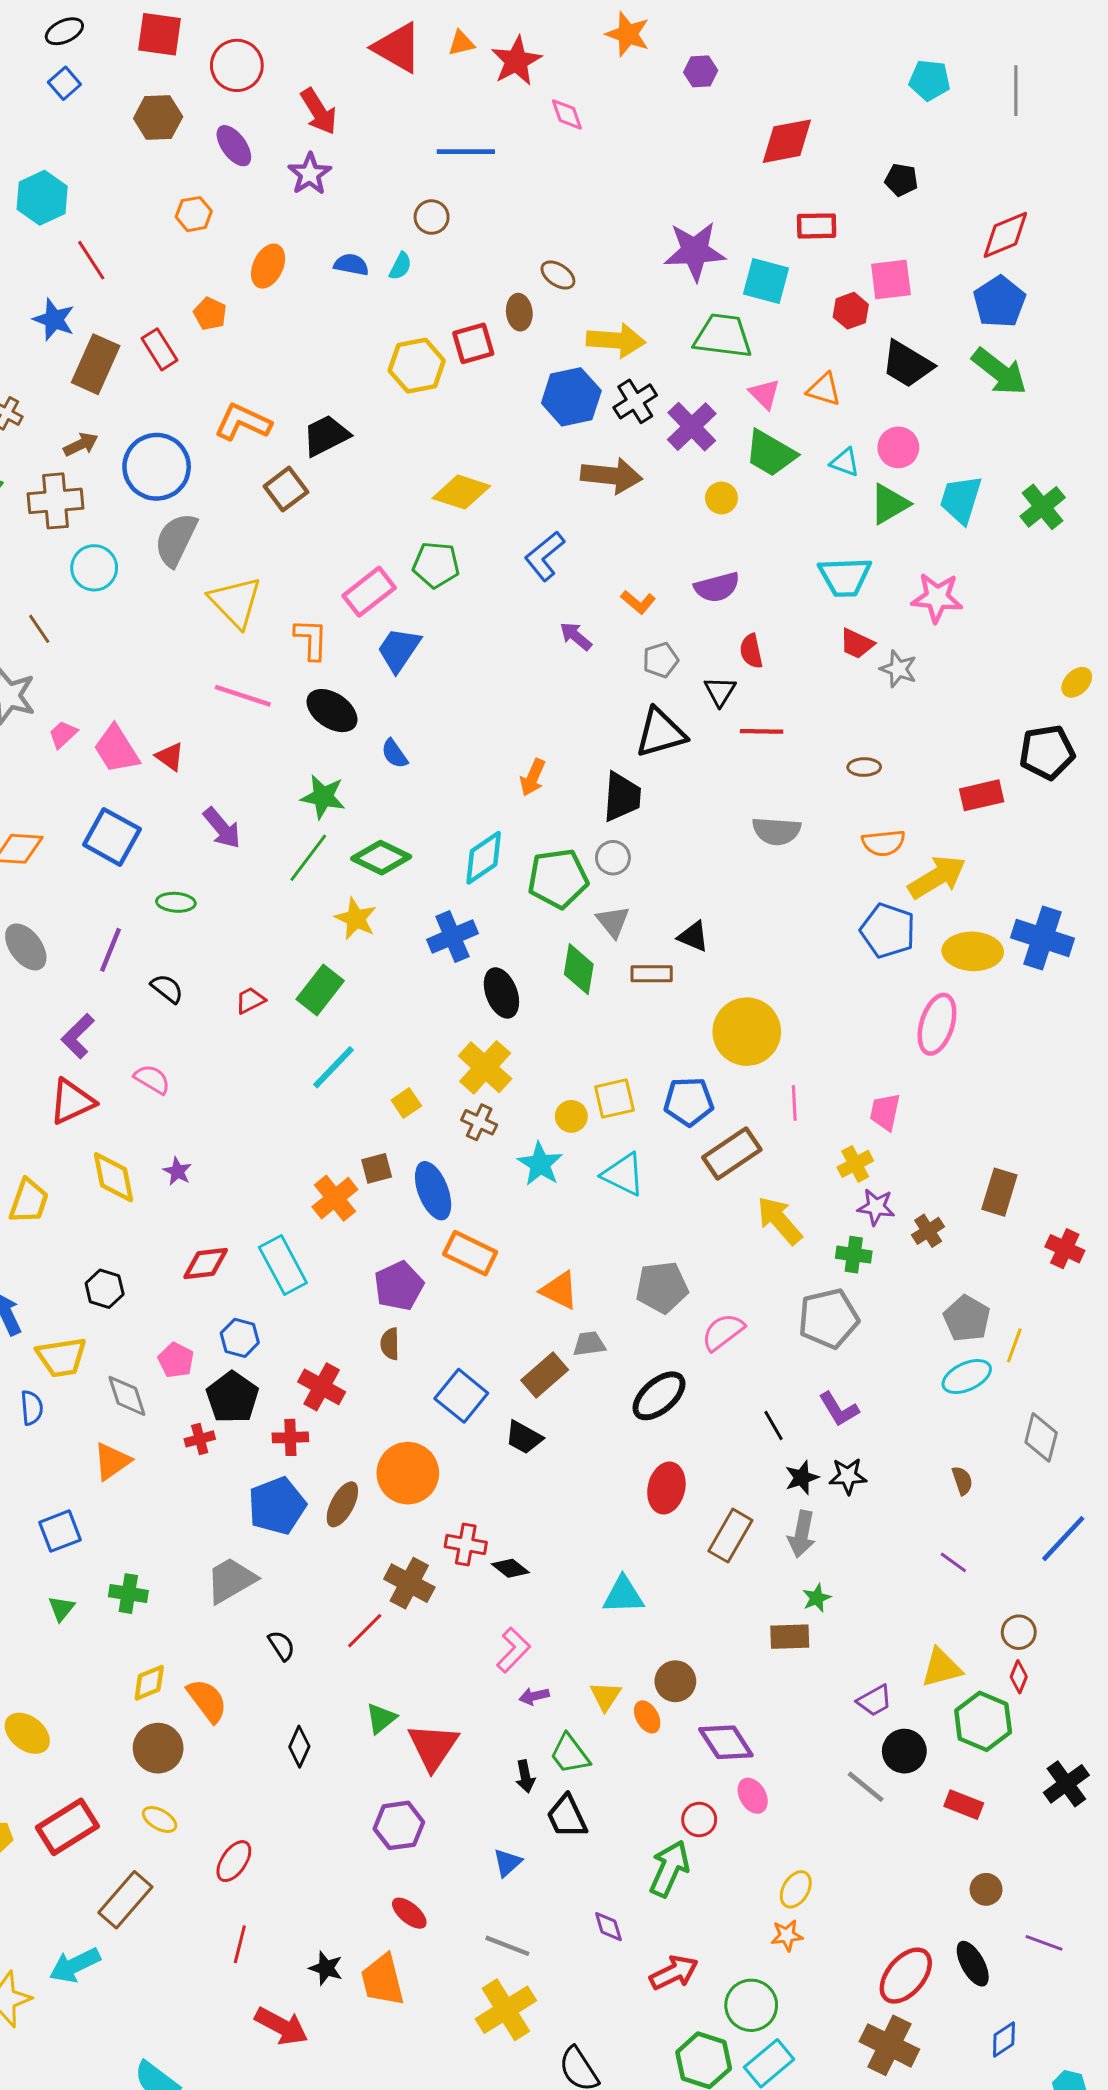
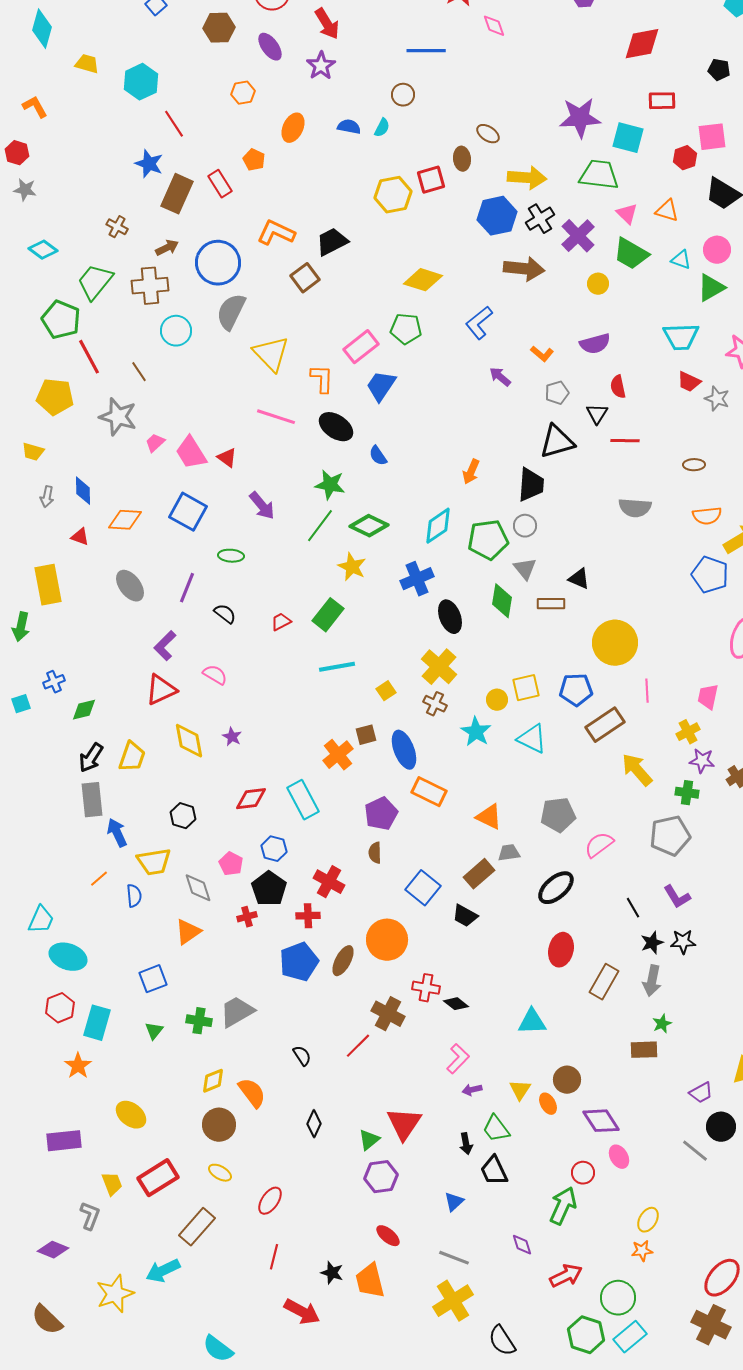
cyan line: (333, 1067) -> (337, 667), turned 36
gray trapezoid: (231, 1580) -> (237, 1012), moved
green triangle: (381, 1718) -> (369, 1140), moved

